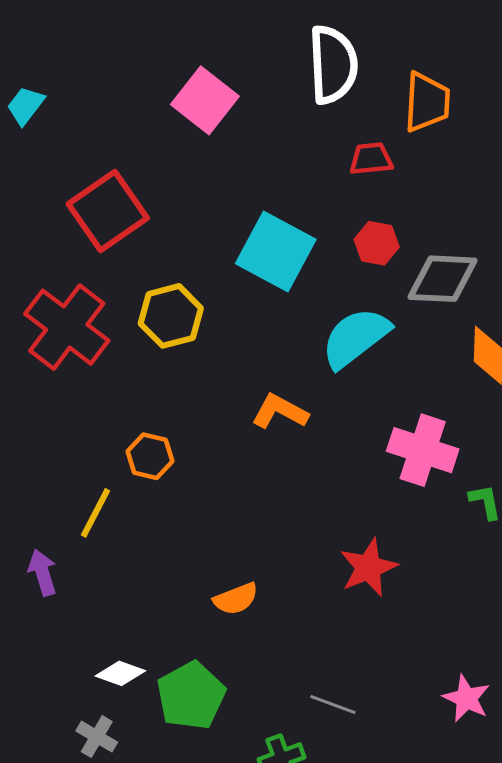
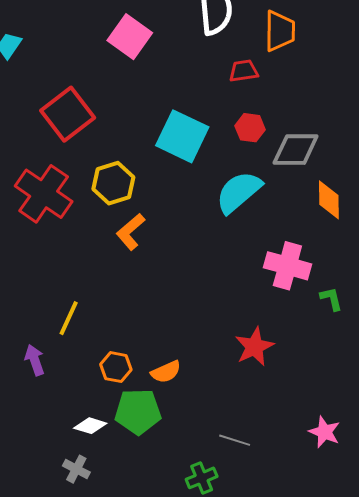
orange L-shape: (280, 412) -> (131, 232), moved, turned -66
orange hexagon: (150, 456) -> (116, 367), moved
green pentagon: (191, 696) -> (138, 412), moved, turned 30

